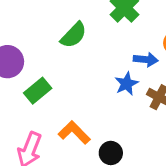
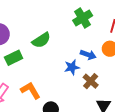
green semicircle: (74, 35) -> (41, 40), moved

